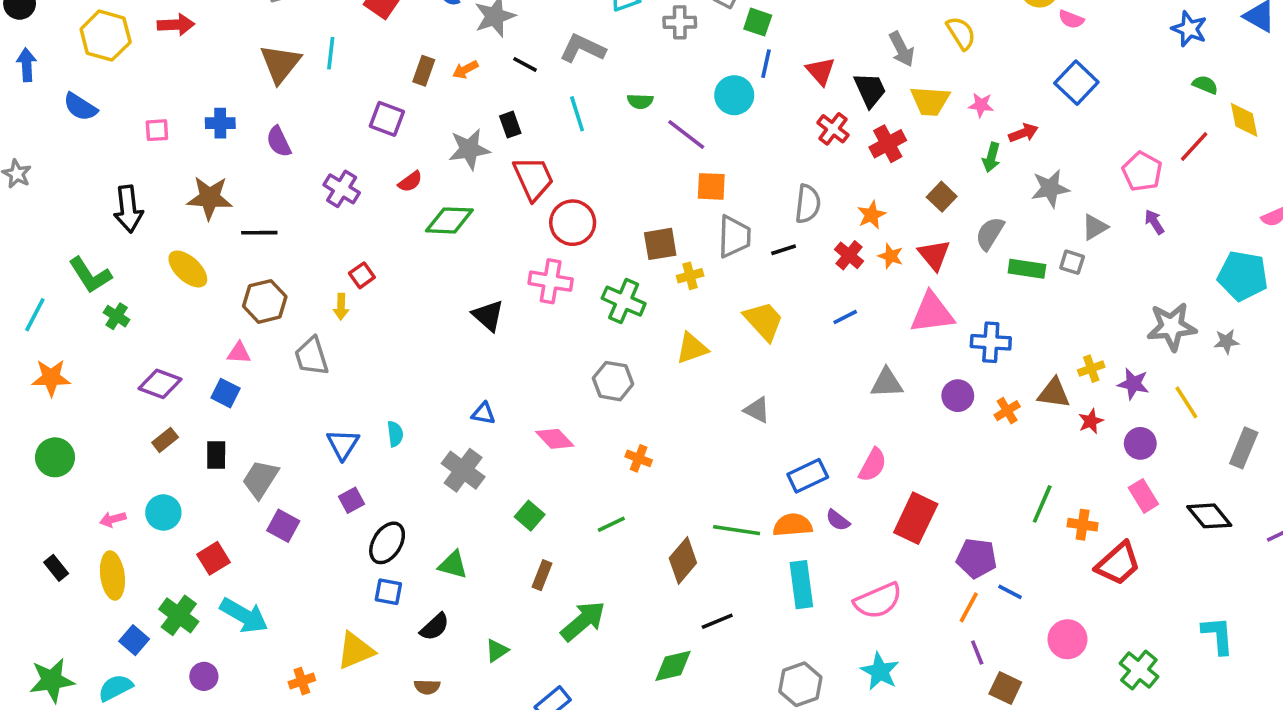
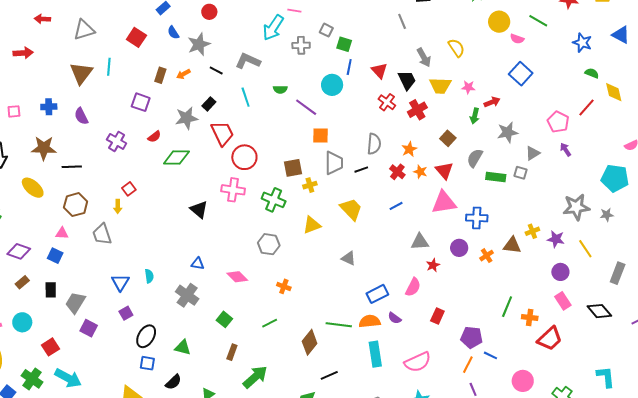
black rectangle: (510, 125) -> (209, 104), turned 64
red star: (1091, 421) -> (433, 265), moved
red rectangle: (916, 518) -> (437, 316), size x0.6

